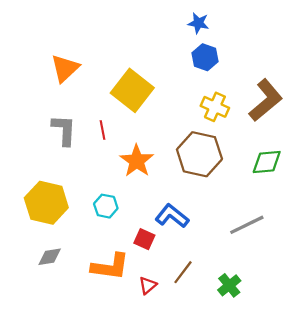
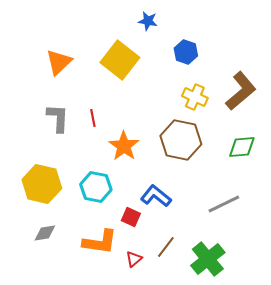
blue star: (198, 23) -> (148, 21), moved
yellow square: (132, 90) -> (120, 60), moved
cyan hexagon: (106, 206) -> (96, 187), size x1.4
green cross: (229, 285) -> (208, 259), size x1.6

